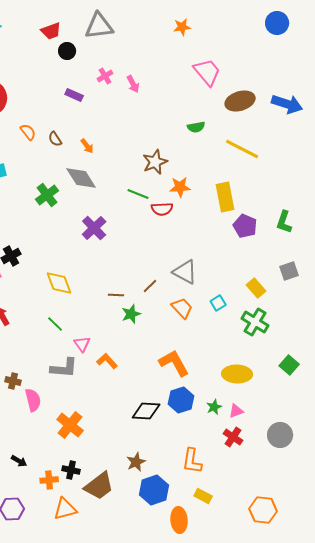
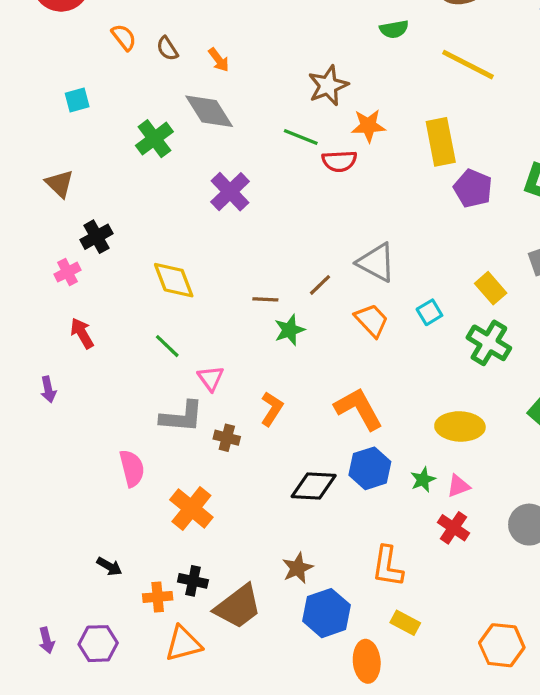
orange L-shape: (107, 361) -> (272, 409), moved, turned 75
brown cross: (13, 381) -> (227, 438), moved

